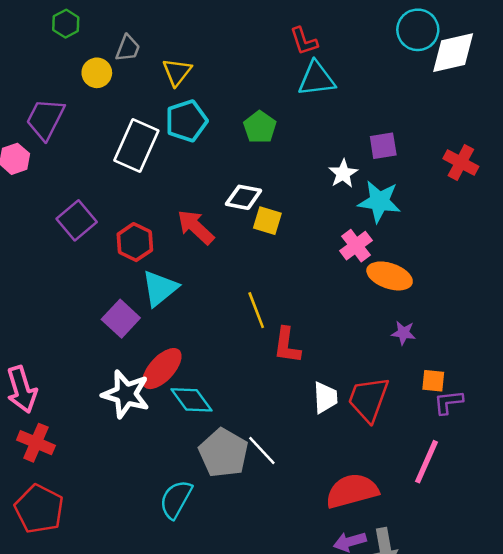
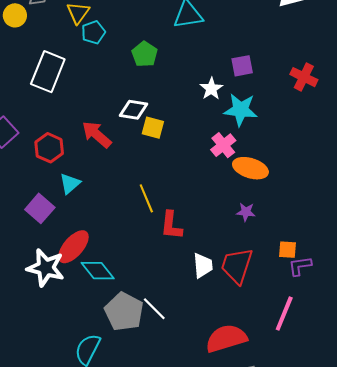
cyan pentagon: (186, 121) -> (93, 32), moved, size x0.7
cyan triangle: (160, 288) -> (70, 184), size x0.7
purple star: (403, 333) -> (246, 212), moved

